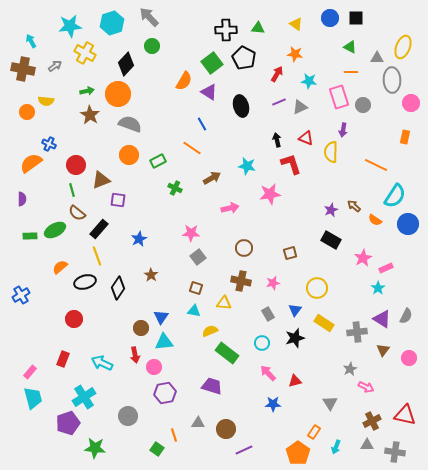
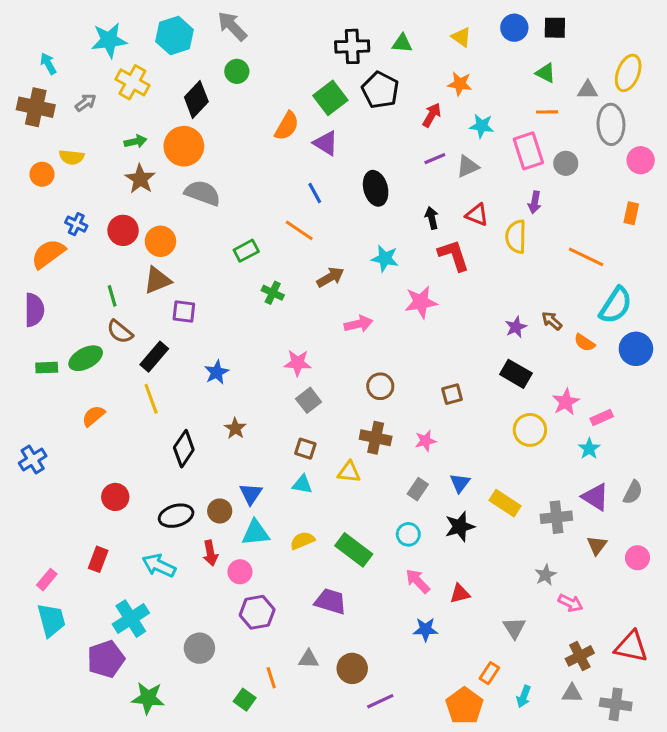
black ellipse: (241, 106) -> (376, 188), moved
orange circle: (129, 155) -> (160, 241), moved
red circle: (76, 165) -> (123, 230), moved
purple semicircle: (22, 199) -> (34, 310), size x1.5
black ellipse: (85, 282) -> (176, 516), moved
yellow circle: (317, 288) -> (530, 430), moved
gray rectangle: (268, 314) -> (418, 489), turned 64
yellow semicircle: (210, 331) -> (302, 541), moved

